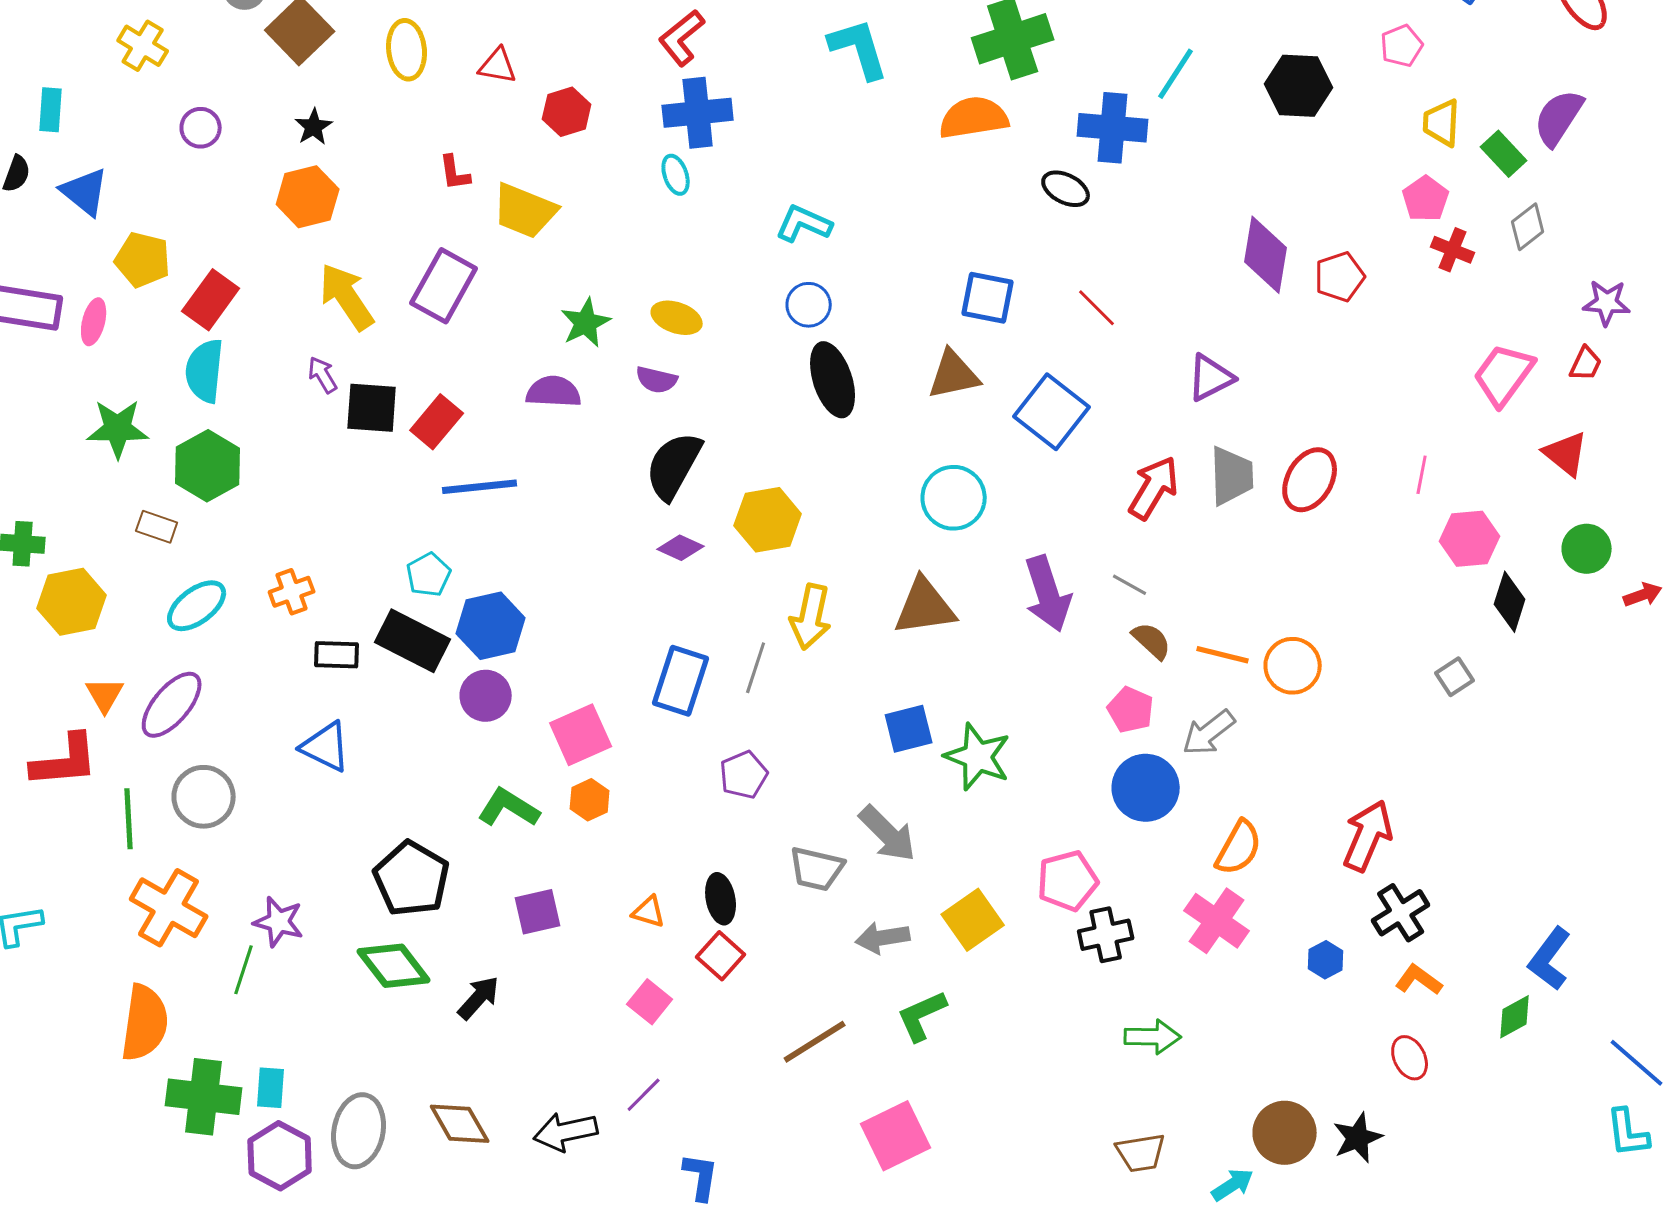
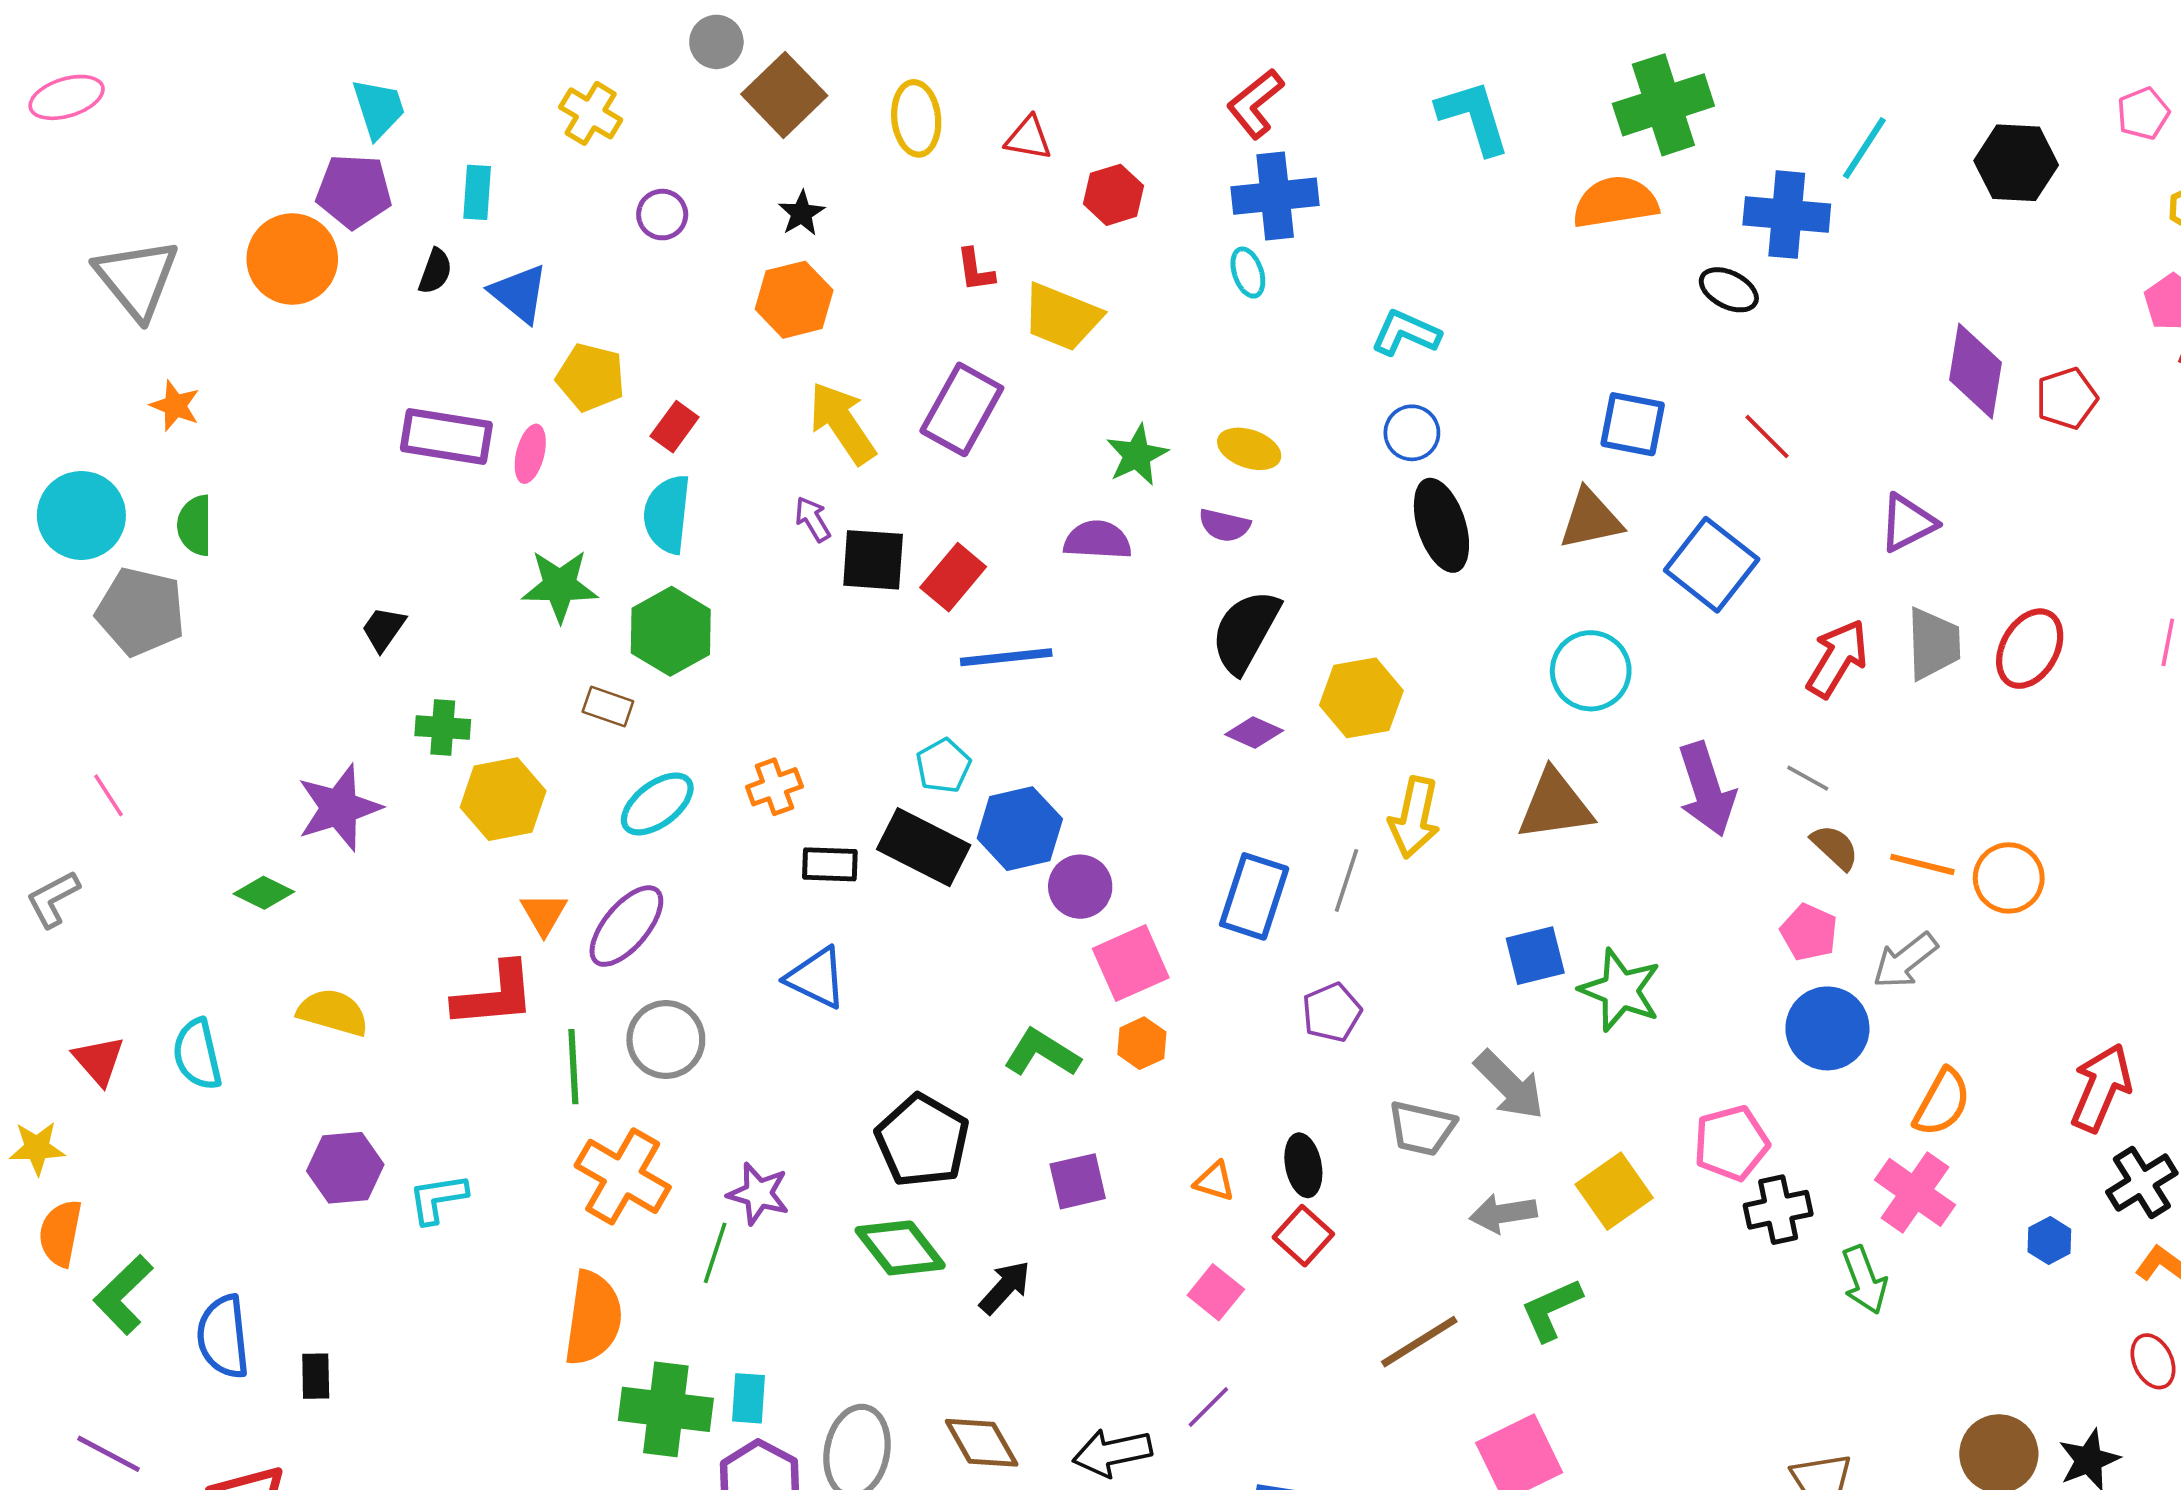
red rectangle: (211, 300) -> (675, 427), size x0.7
purple circle: (486, 696) -> (1080, 887), moved
green arrow: (1153, 1037) -> (1864, 1280), moved, turned 68

